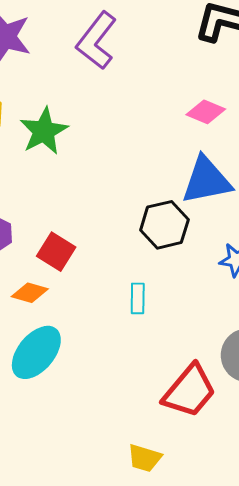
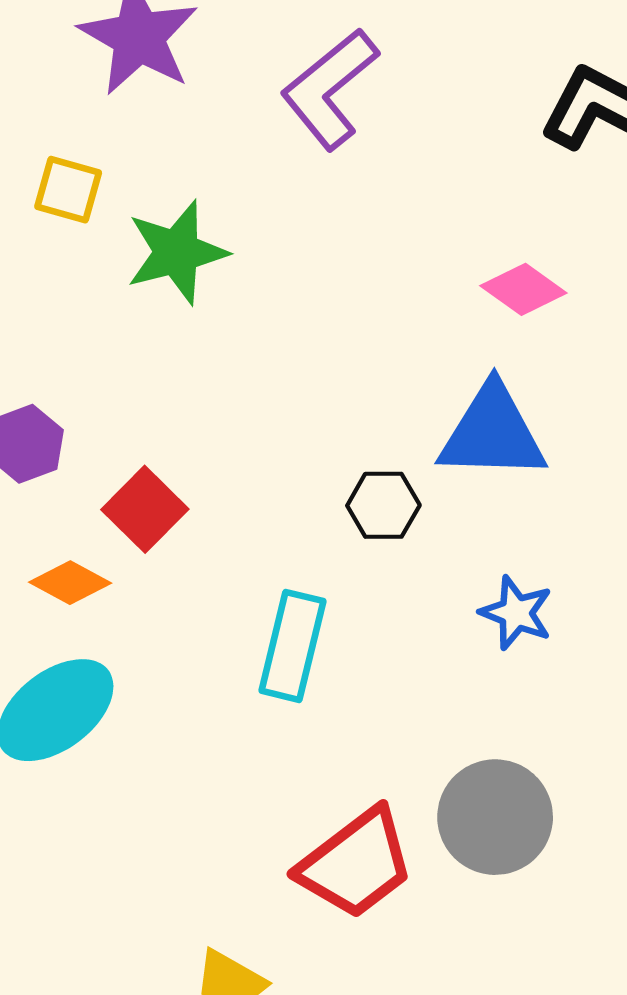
black hexagon: (164, 225) -> (383, 505), size x0.7
cyan rectangle: (138, 298) -> (292, 646), size x1.6

